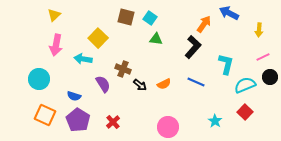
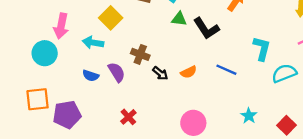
black L-shape: (193, 47) -> (206, 28), moved, turned 105
cyan circle: (39, 79) -> (45, 53), moved
blue semicircle: (74, 96) -> (91, 76), moved
red square: (245, 112) -> (287, 125), moved
orange square: (45, 115) -> (38, 99), moved, turned -30
purple pentagon: (78, 120) -> (67, 115), moved, turned 30

